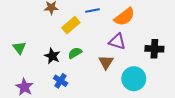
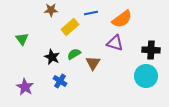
green triangle: (19, 48) -> (22, 39), moved
brown triangle: (106, 62) -> (93, 63), moved
cyan circle: (134, 79) -> (146, 76), moved

